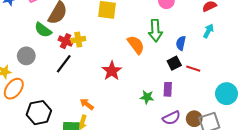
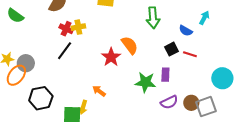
green semicircle: (43, 30) -> (15, 16), moved
blue semicircle: (181, 43) -> (186, 31), moved, turned -72
orange semicircle: (136, 45) -> (130, 45), moved
gray circle: (26, 56) -> (26, 63), moved
green star: (147, 97) -> (145, 82), size x1.5
orange arrow: (87, 104) -> (99, 91), moved

